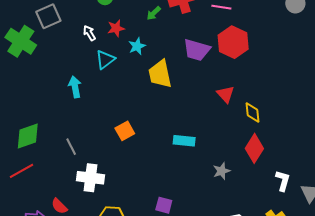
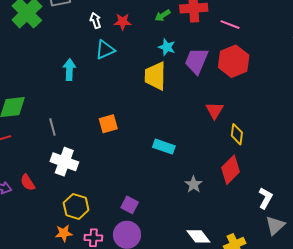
cyan star: (137, 46) -> (167, 47), moved, turned 30
purple trapezoid: (197, 50) -> (196, 61), turned 84
gray star: (222, 171) -> (194, 184), turned -30
white L-shape: (283, 181) -> (265, 198), moved

